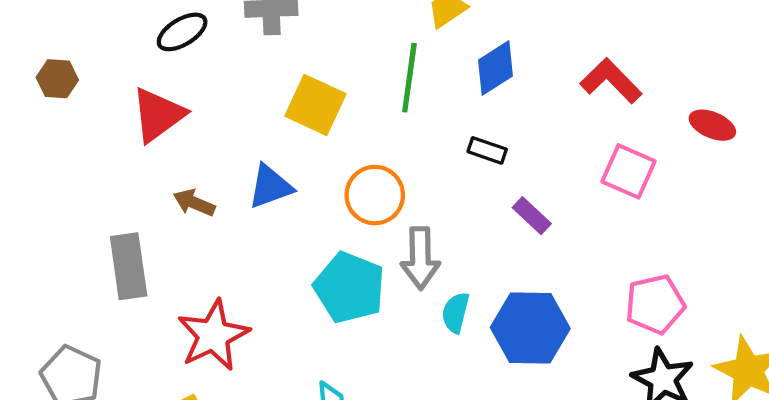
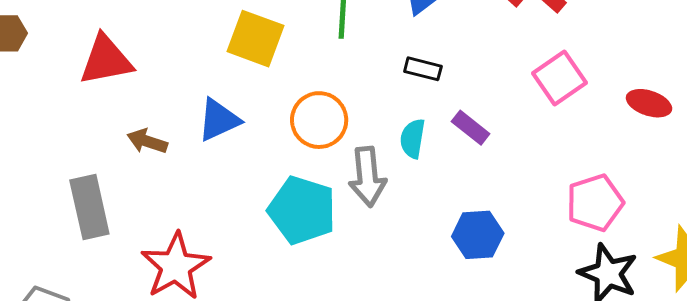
red triangle: (158, 115) -> (106, 60), turned 30
red ellipse: (712, 125) -> (649, 103), moved
pink square: (628, 171) -> (559, 78), turned 36
cyan semicircle: (456, 313) -> (413, 139), moved
blue hexagon: (530, 328) -> (478, 235), size x0.7

